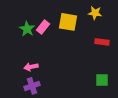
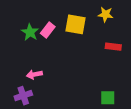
green square: (102, 80) -> (108, 98), moved
purple cross: (32, 86) -> (23, 96), moved

